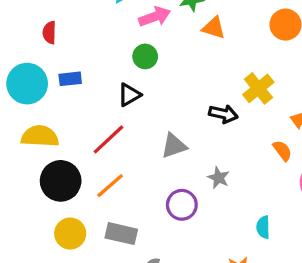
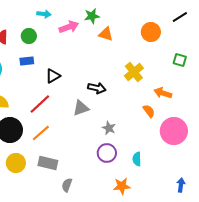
green circle: (145, 56) -> (29, 36), moved
blue rectangle: (70, 79) -> (27, 61), moved
black arrow: (223, 114) -> (97, 88), moved
purple circle: (182, 205) -> (107, 153), moved

